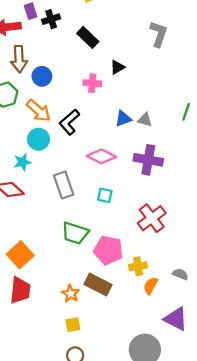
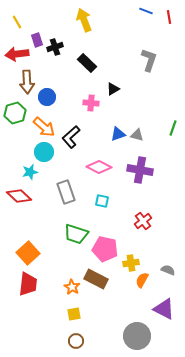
red cross: (152, 218) -> (143, 221), size x0.7

